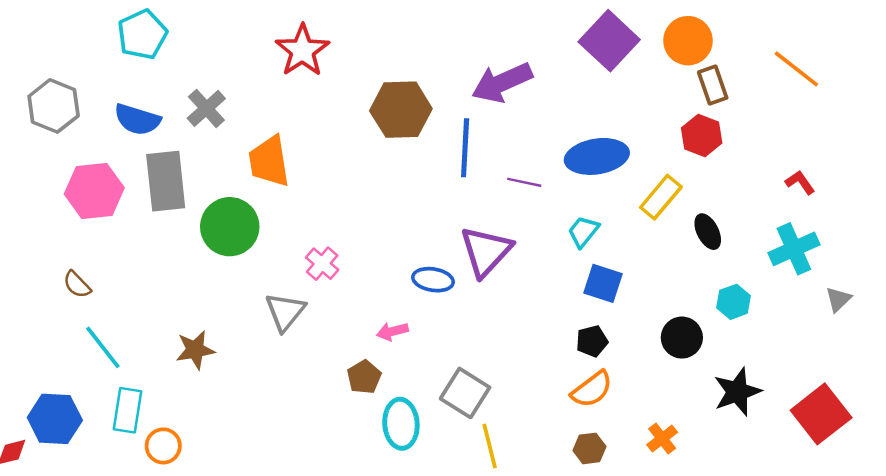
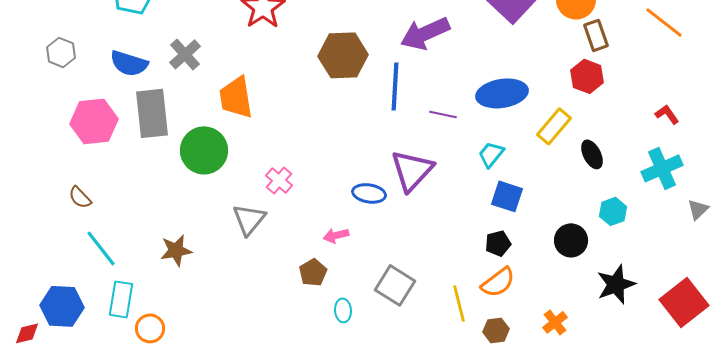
gray hexagon: (54, 106) -> (61, 52), size x0.7
cyan ellipse: (401, 424) -> (343, 310), size x0.6
yellow line: (490, 446) -> (459, 303), moved

